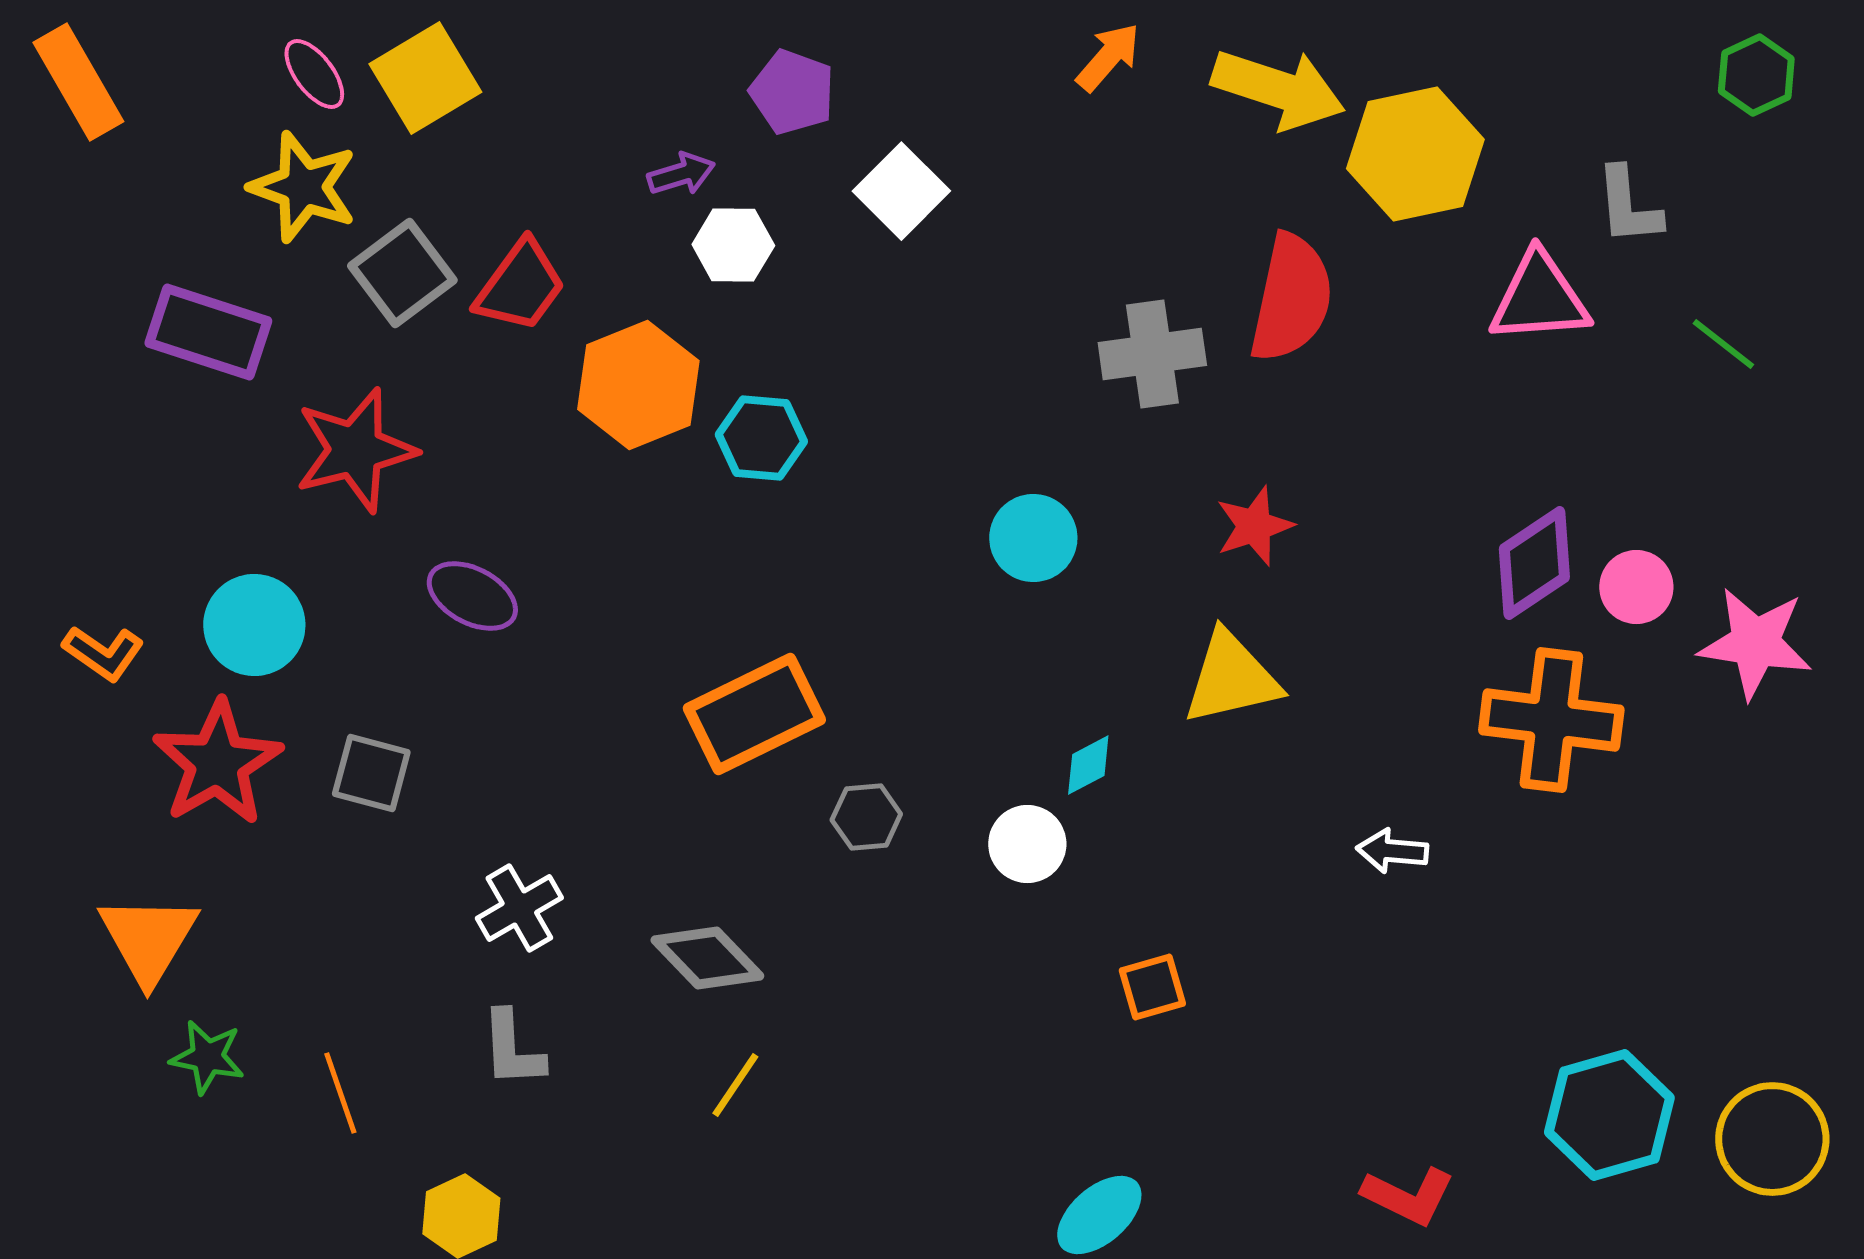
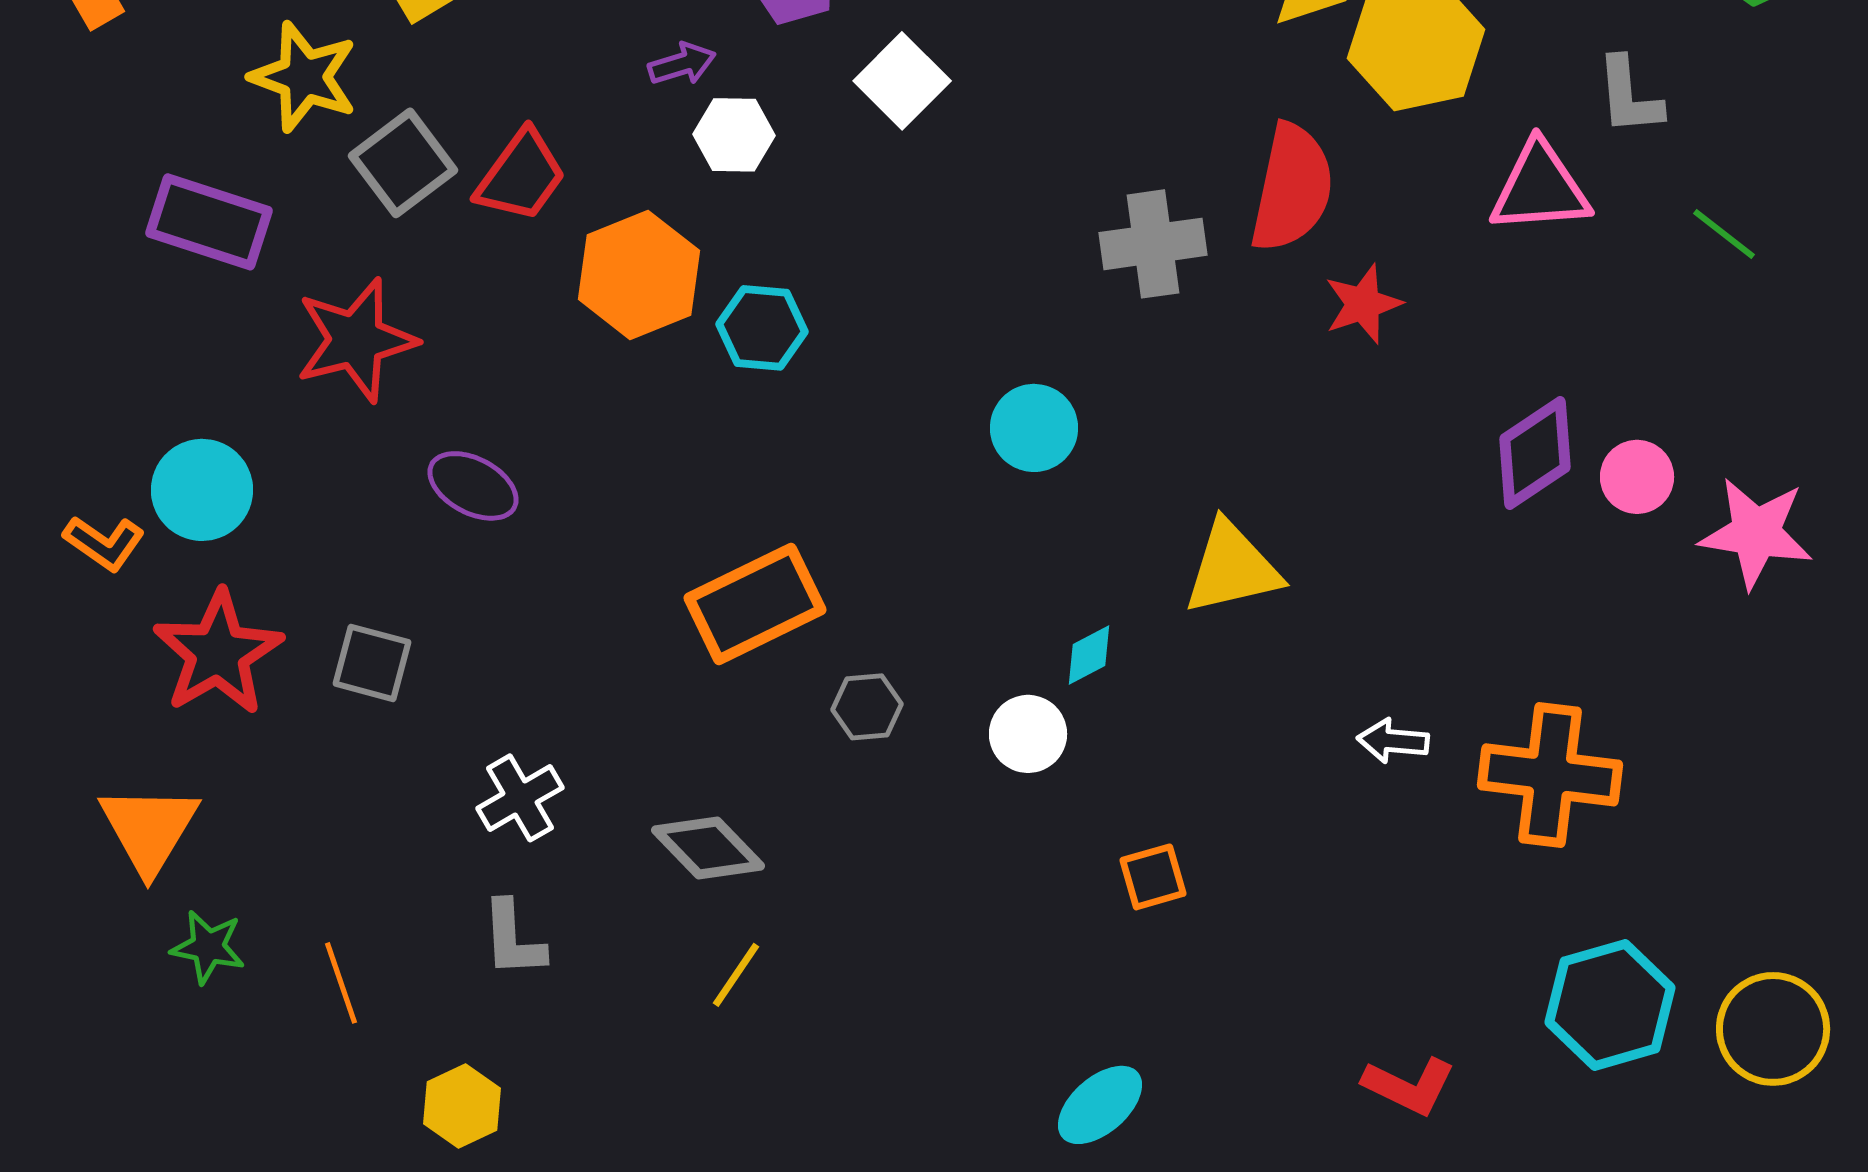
red star: (1254, 526) -> (1363, 304), moved
cyan circle: (254, 625) -> (202, 490), moved
orange cross: (1551, 720) -> (1550, 775), moved

